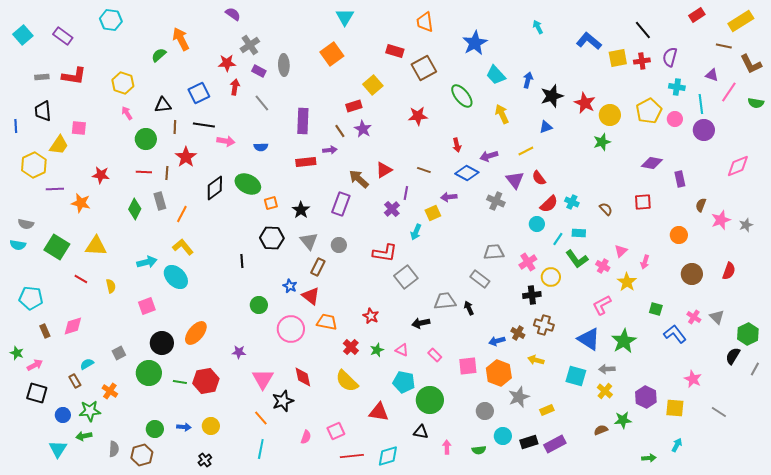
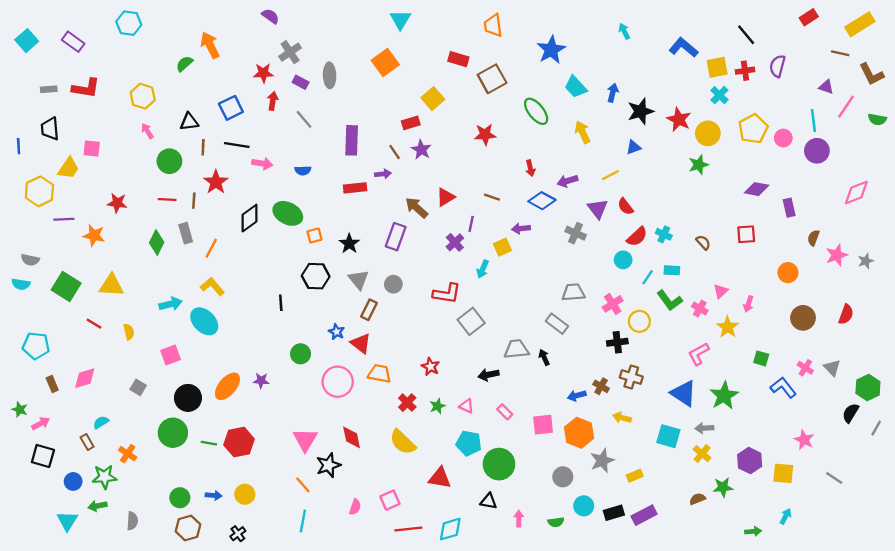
cyan cross: (677, 87) -> (719, 95), moved, turned 35
purple star: (239, 352) -> (261, 381), moved
gray square: (119, 353) -> (138, 387), moved, turned -32
brown hexagon: (142, 455) -> (188, 528), moved

